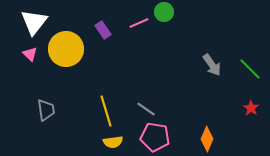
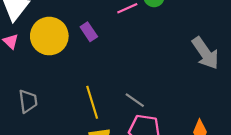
purple rectangle: (103, 30) -> (89, 32), moved
gray arrow: (212, 65) -> (205, 53), size x1.4

